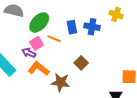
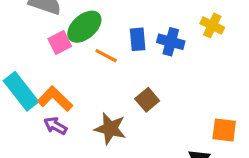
pink square: (37, 43) -> (60, 43), moved
purple arrow: (29, 53) -> (55, 126), moved
orange L-shape: (39, 69) -> (55, 99), moved

